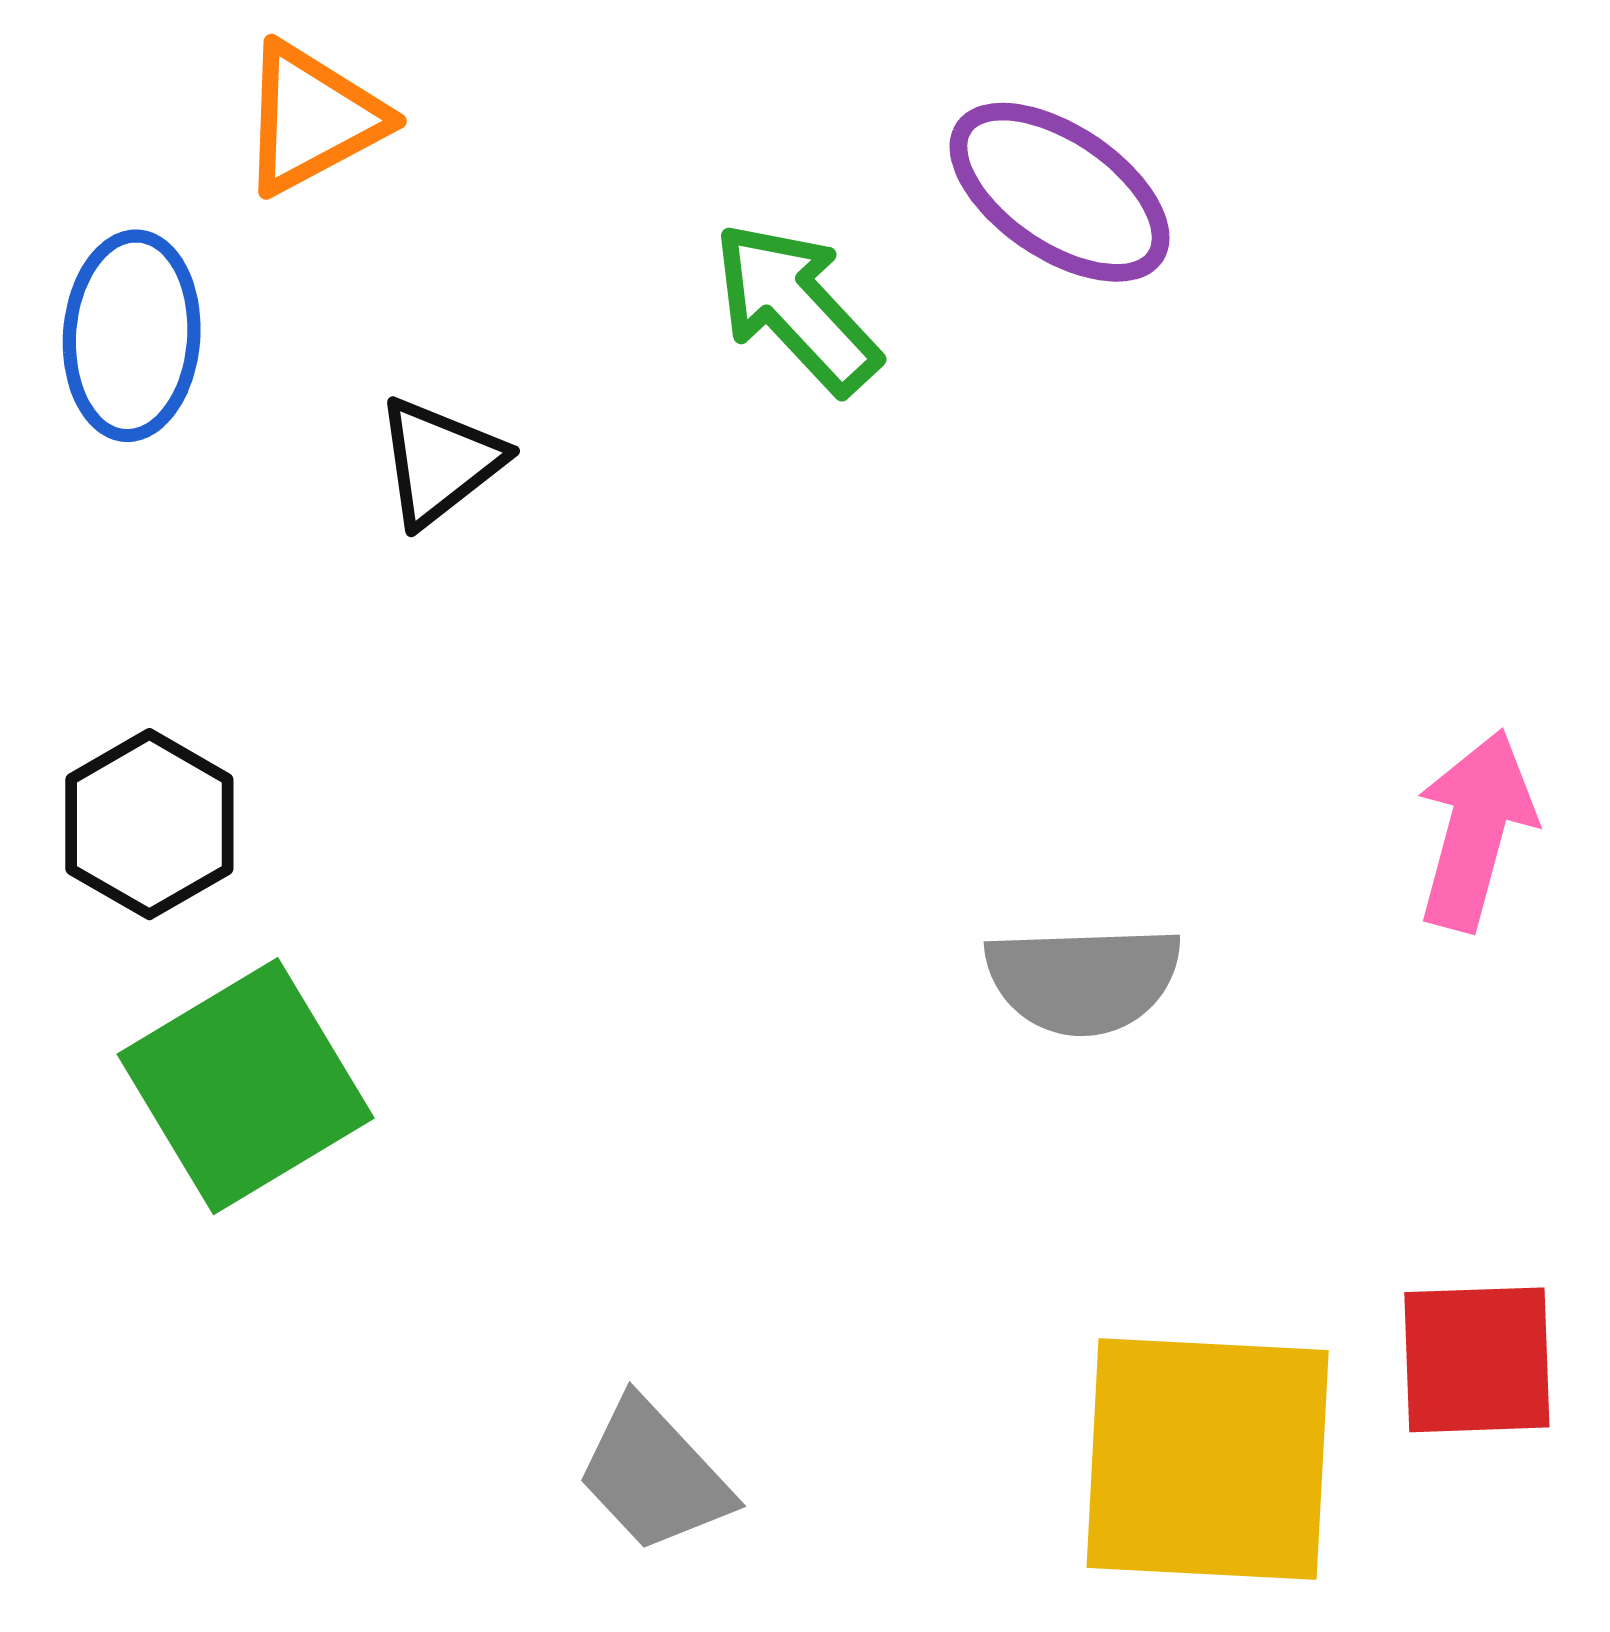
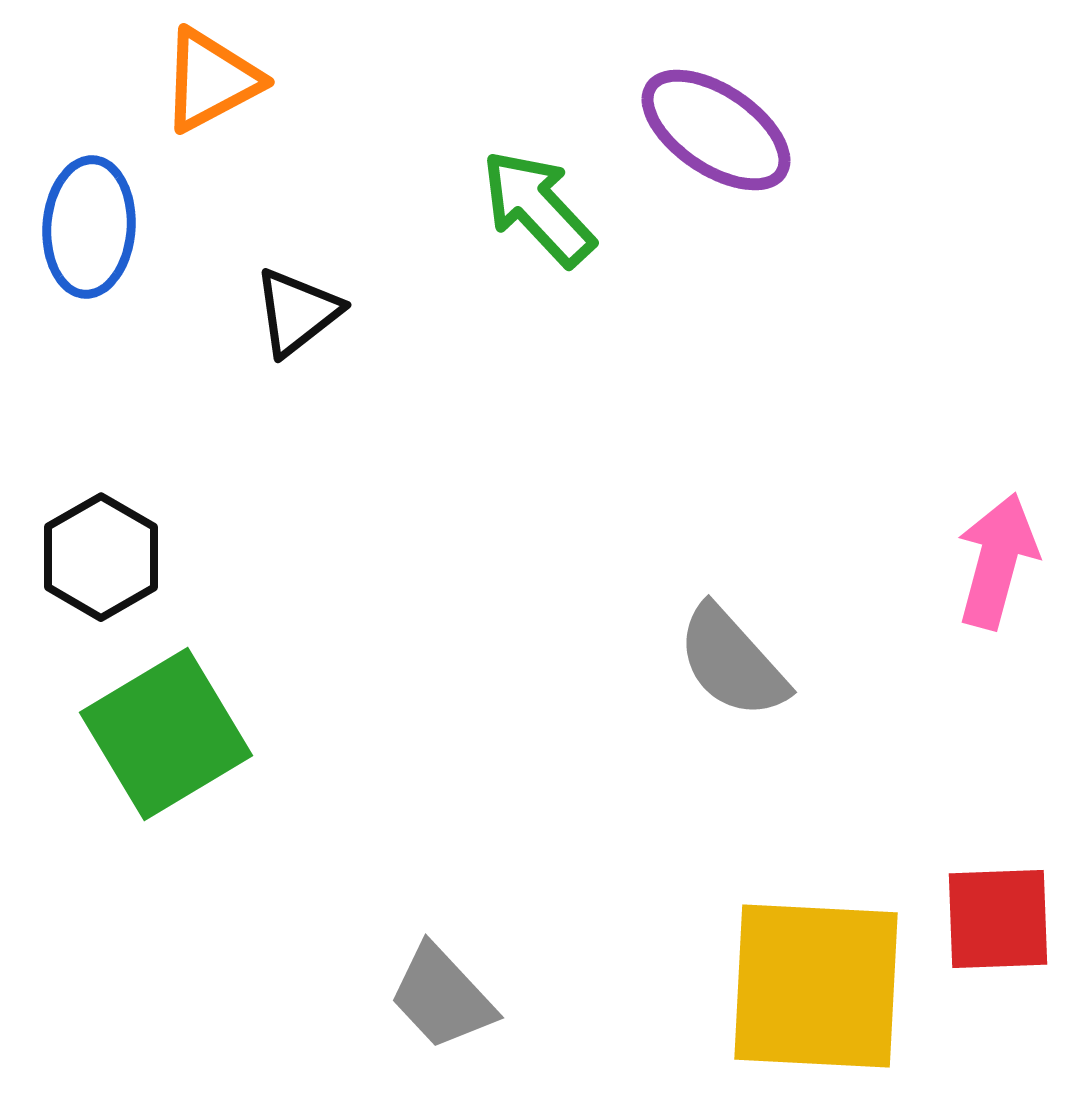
gray semicircle: (1083, 980) -> (732, 662), turned 50

